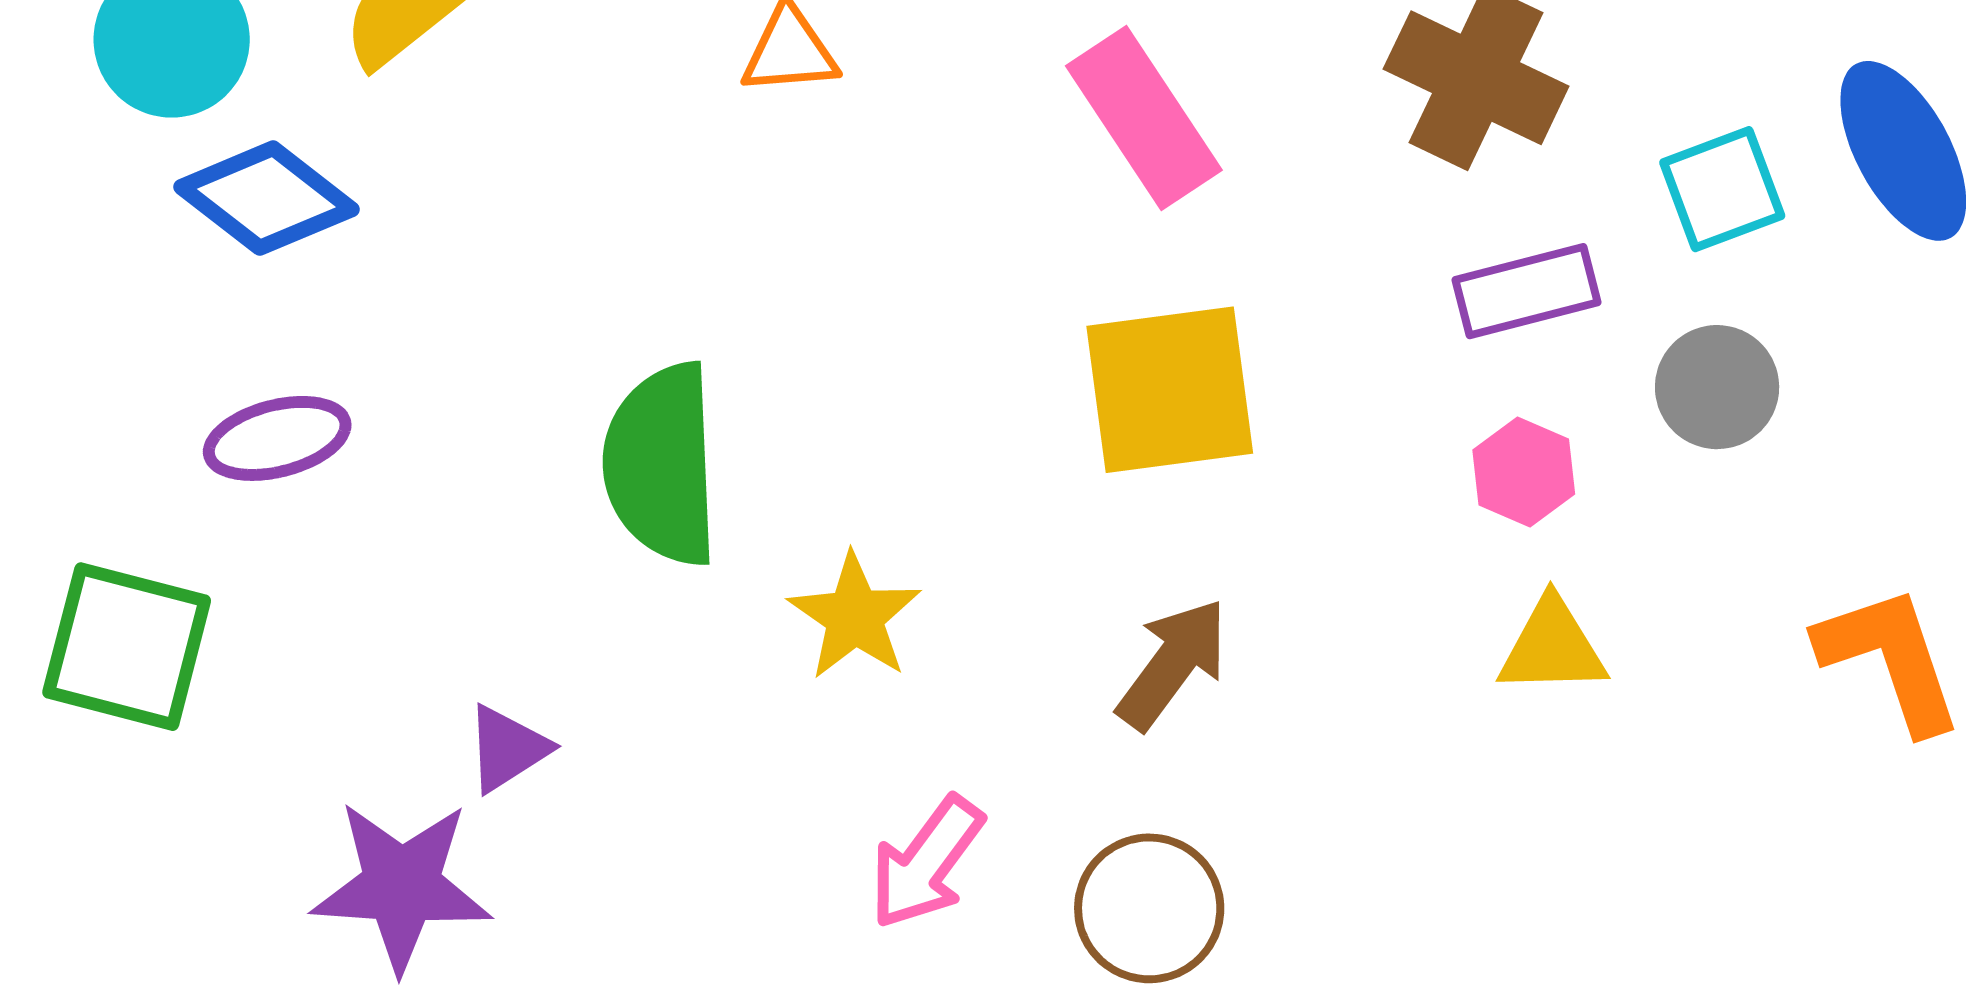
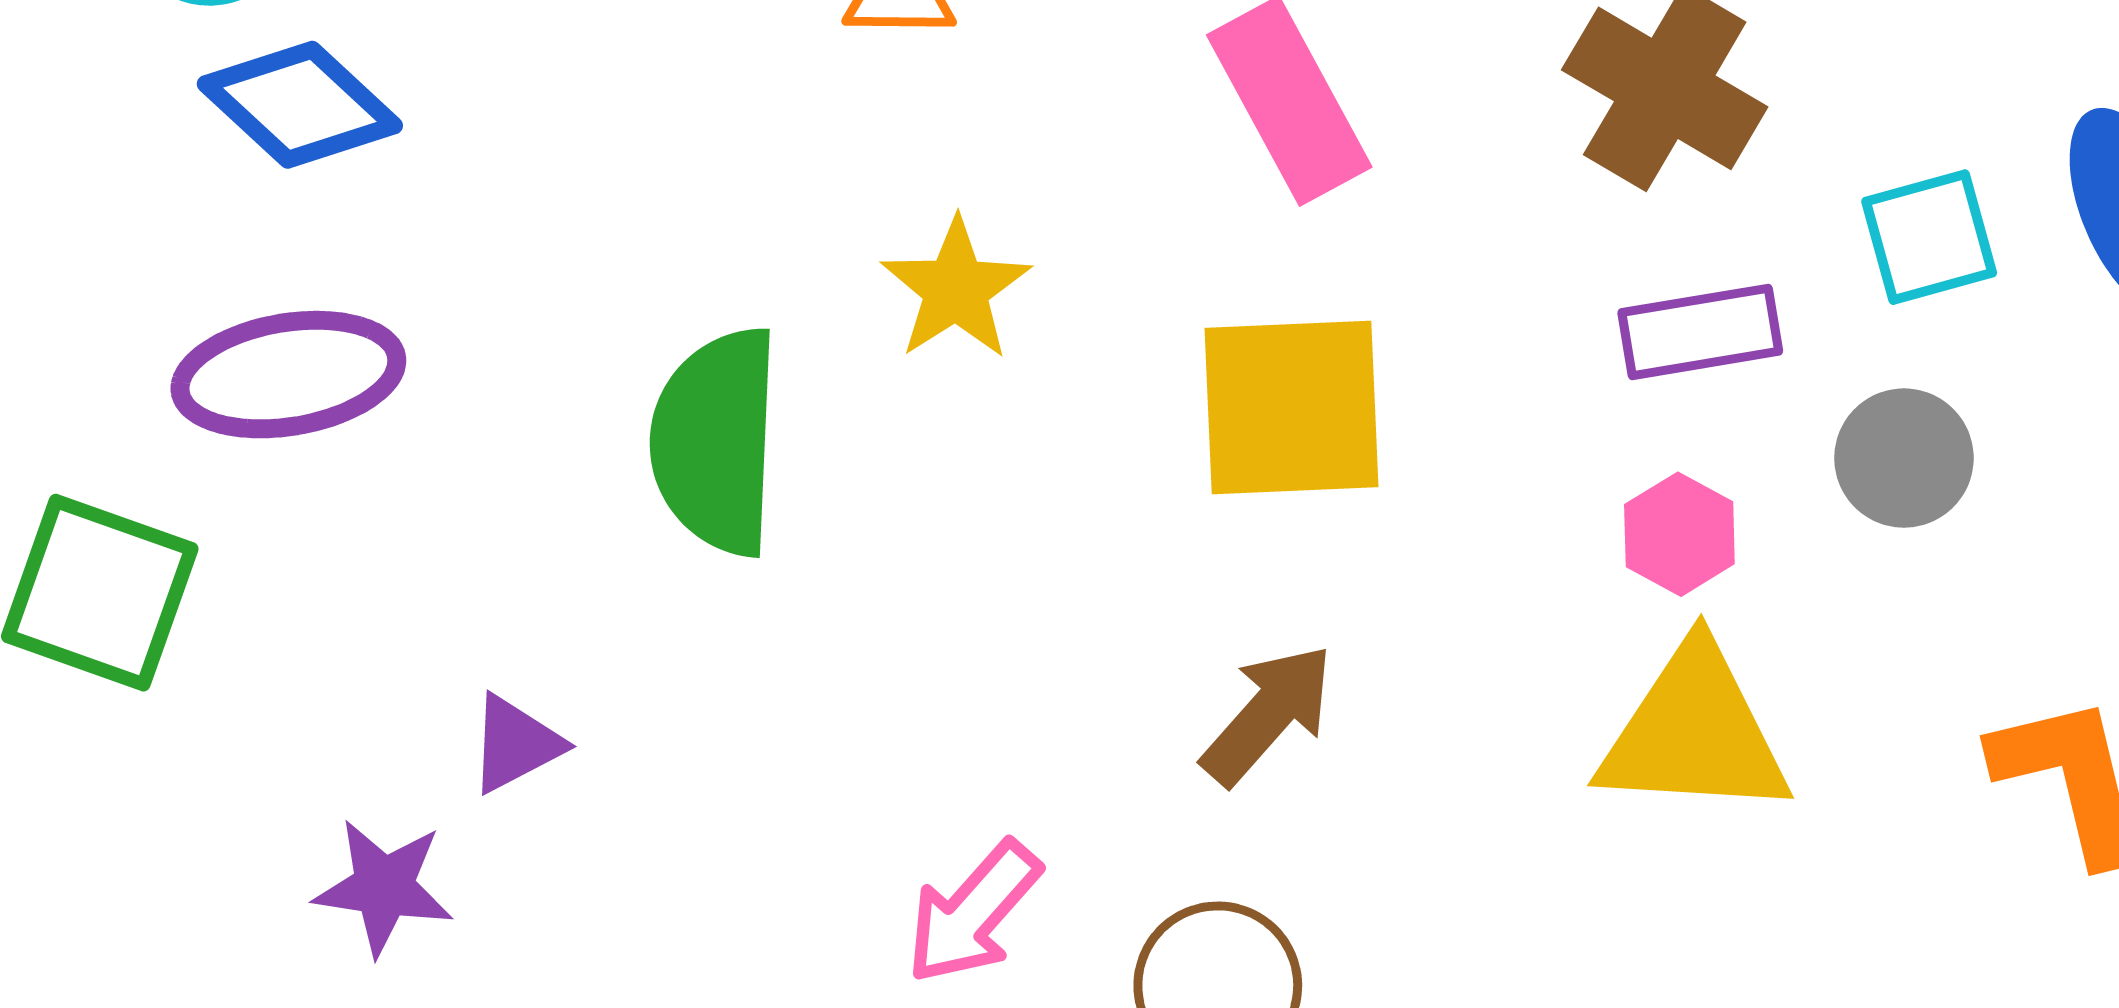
purple ellipse: (277, 438) -> (288, 375), size x1.4
yellow star: (855, 617) -> (956, 289), moved
yellow triangle: (1552, 647) -> (1694, 732), size x1.6
purple star: (402, 886) -> (384, 887), size x0.7

